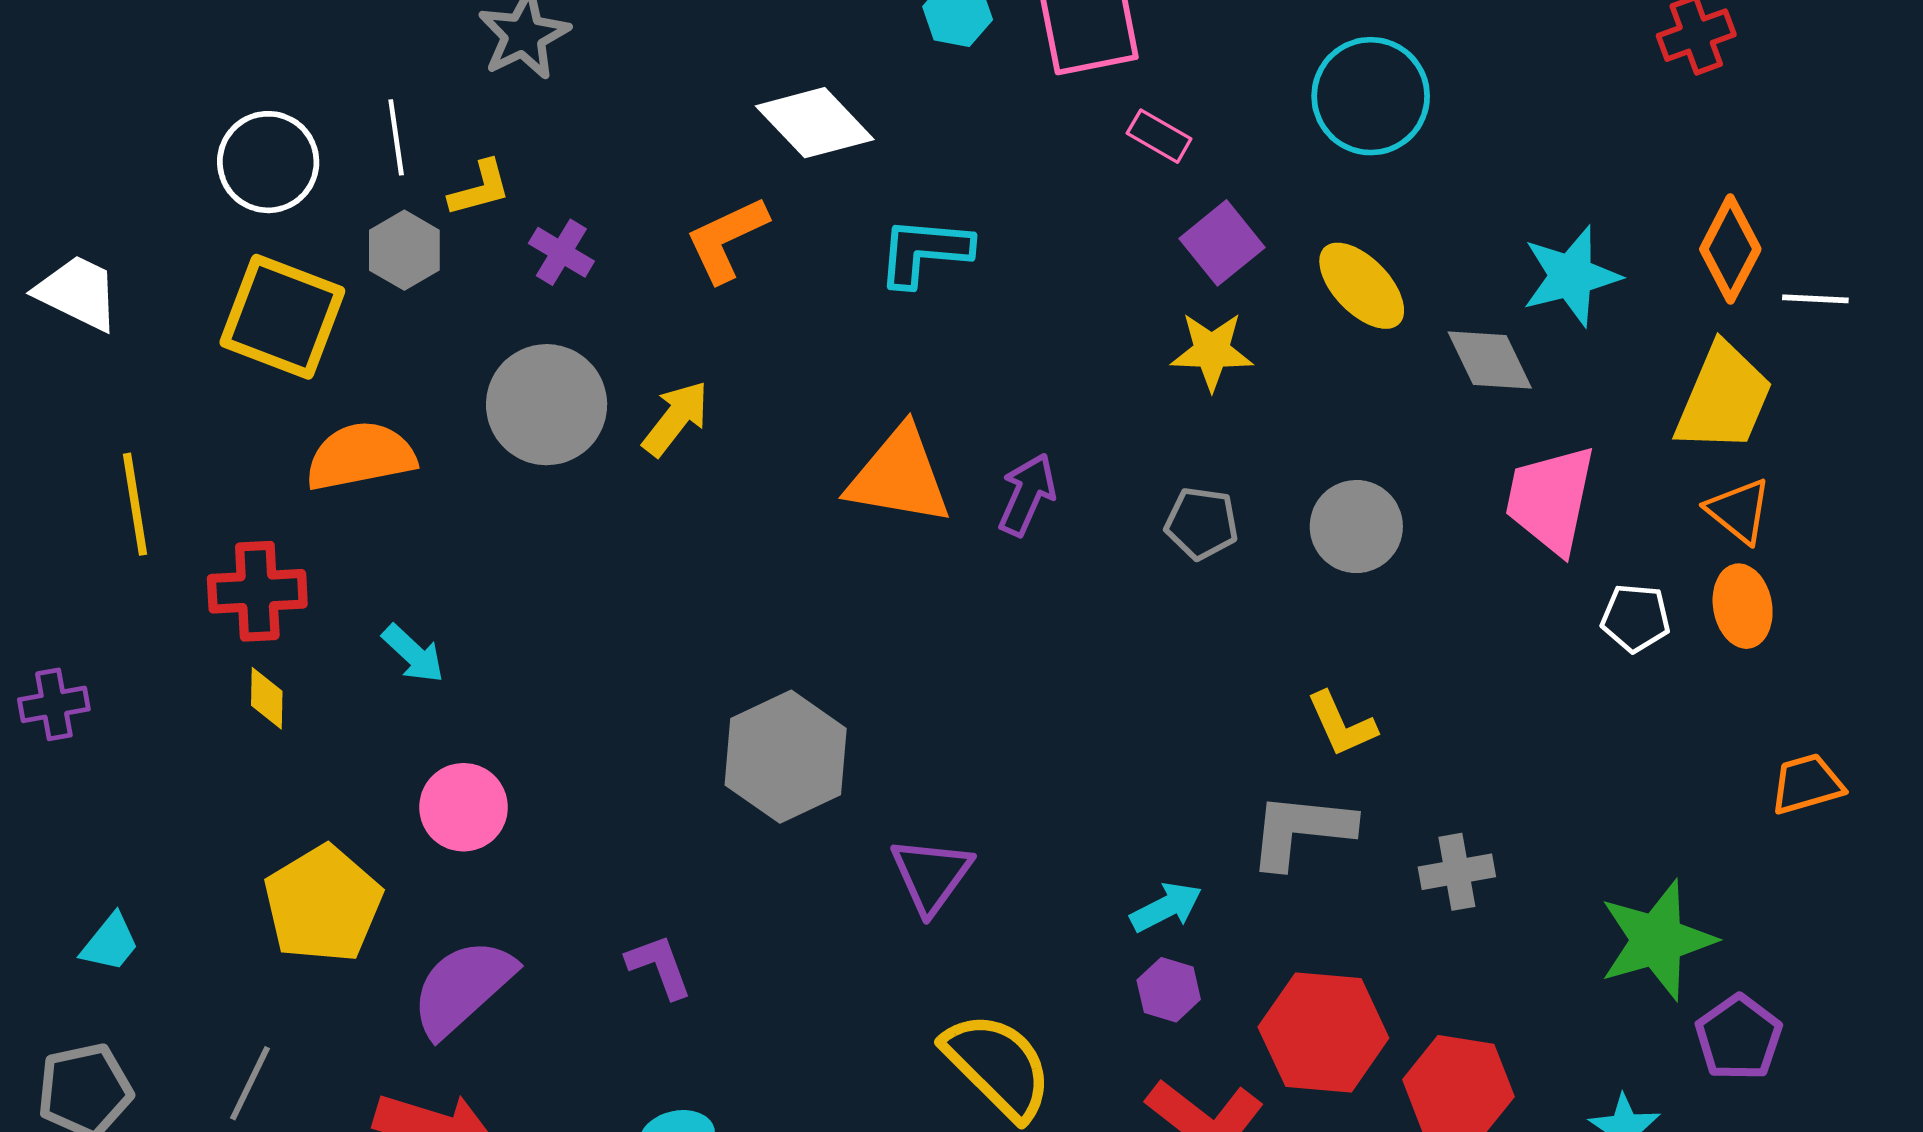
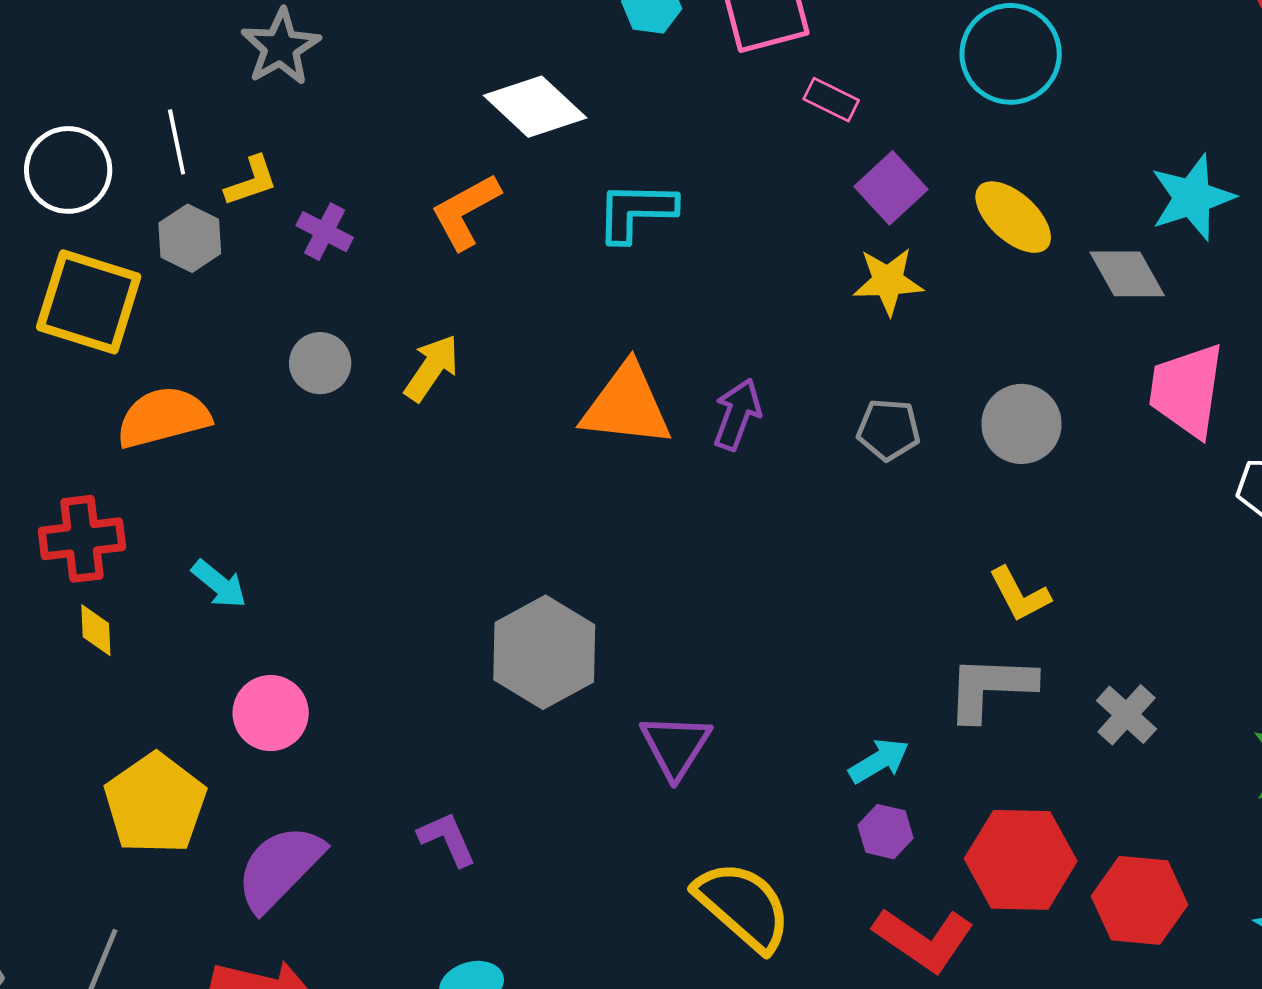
gray circle: (547, 405) -> (320, 363), size x0.6
gray cross: (1457, 872) -> (1126, 715), turned -34

